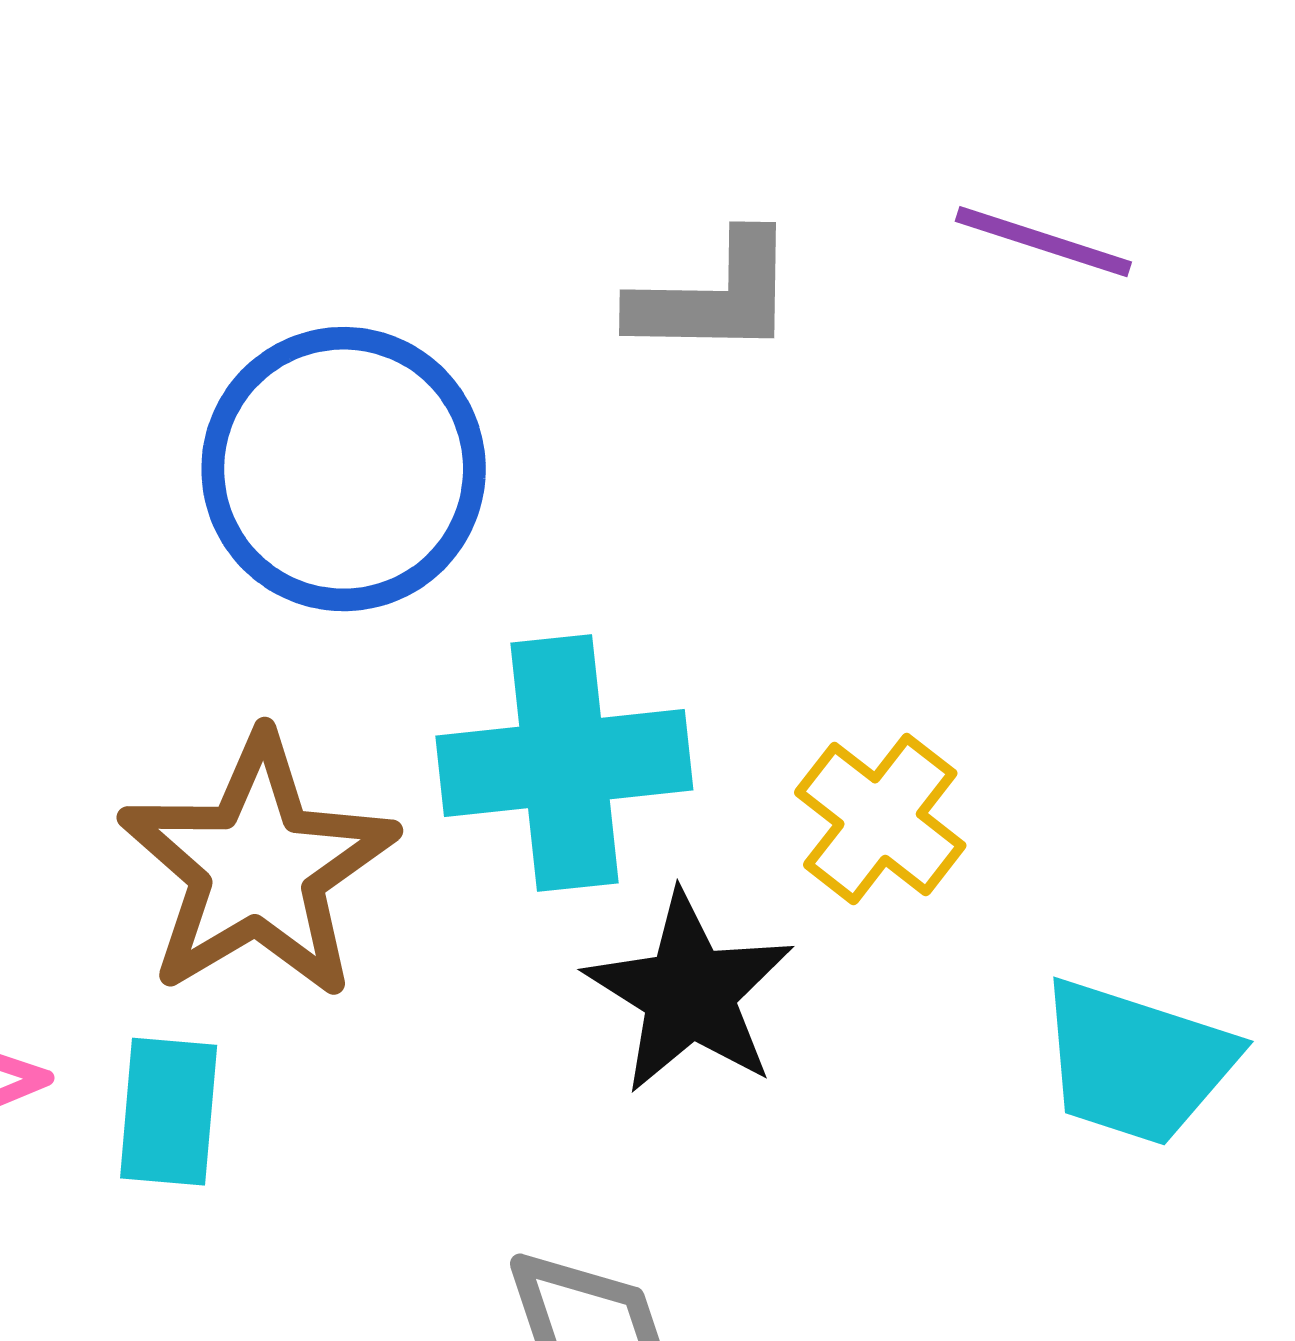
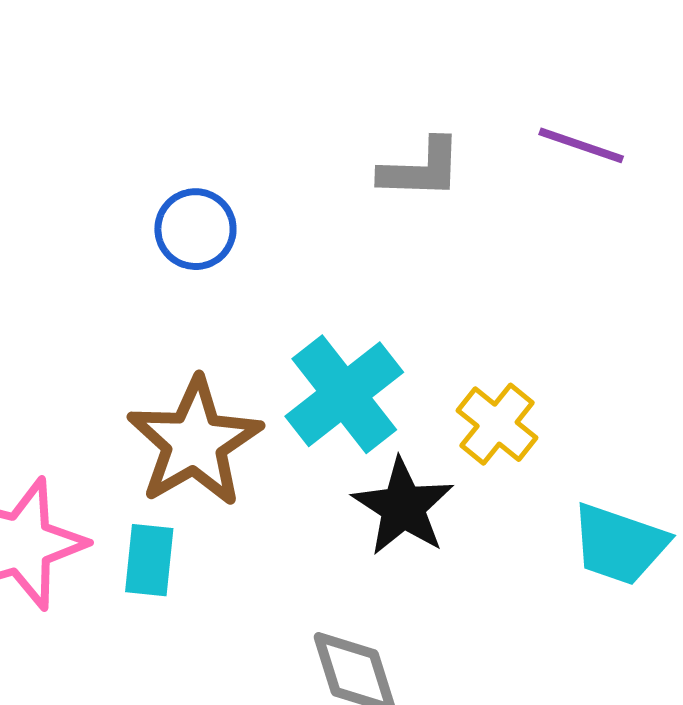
blue circle: (344, 469) -> (195, 229), moved, size x0.6
cyan cross: (564, 763) -> (344, 394), turned -33

